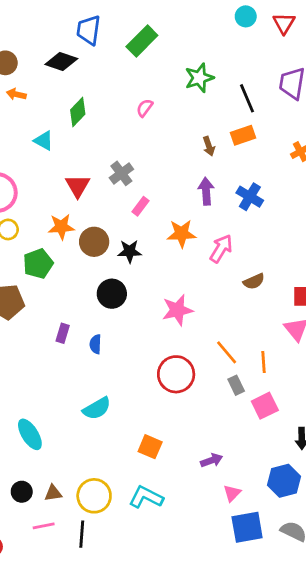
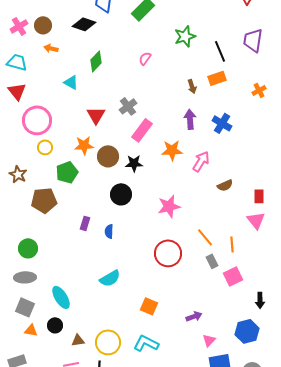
pink rectangle: (141, 206) -> (142, 130), size x1.6
black circle: (22, 492) -> (55, 325), moved

